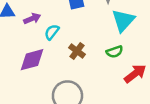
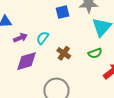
purple arrow: (32, 19) -> (20, 38), moved

